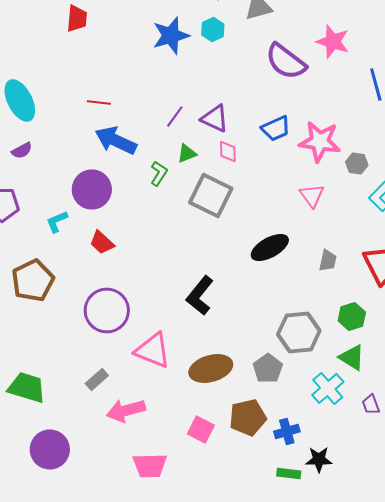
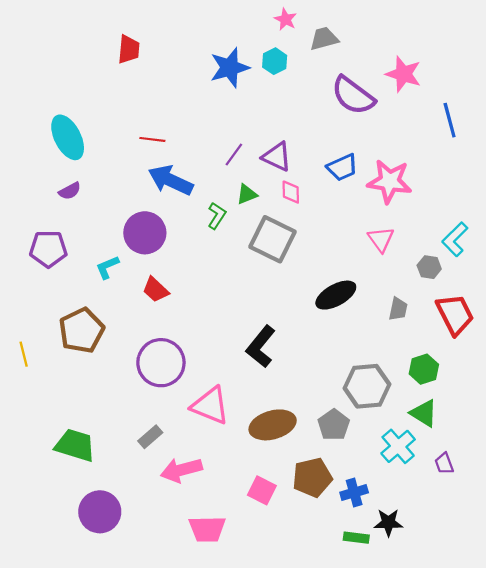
gray hexagon: (357, 163) -> (429, 267), moved

